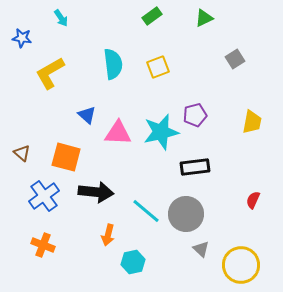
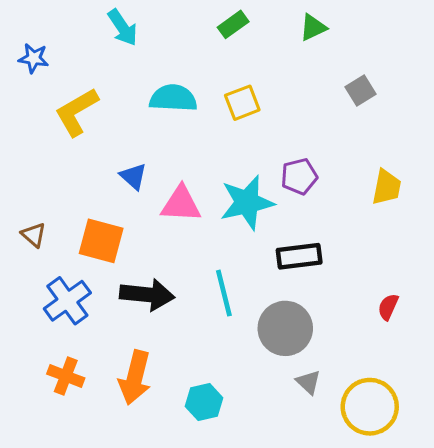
cyan arrow: (61, 18) -> (123, 28), moved, size x1.4
cyan semicircle: (113, 64) -> (173, 98), turned -80
cyan line: (146, 211) -> (224, 293), moved, turned 36
orange arrow: (108, 235) -> (135, 378), moved, size x1.6

